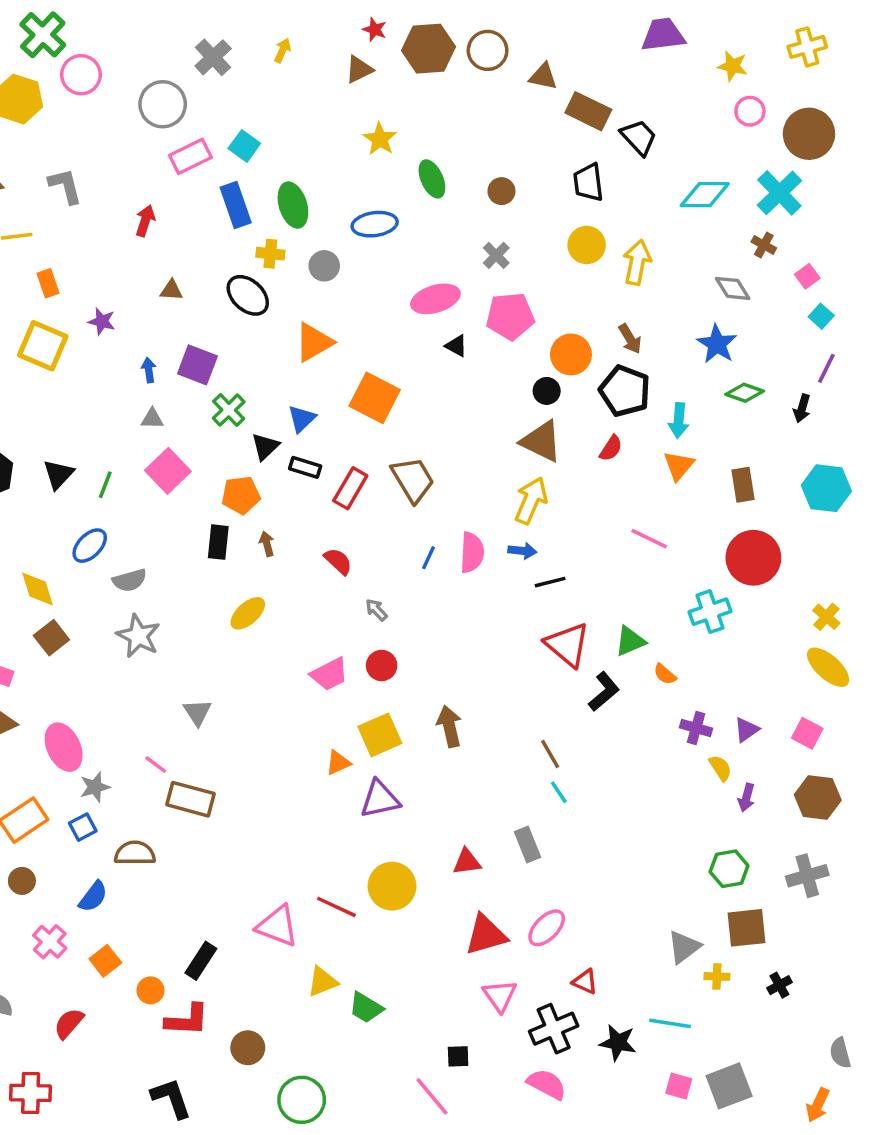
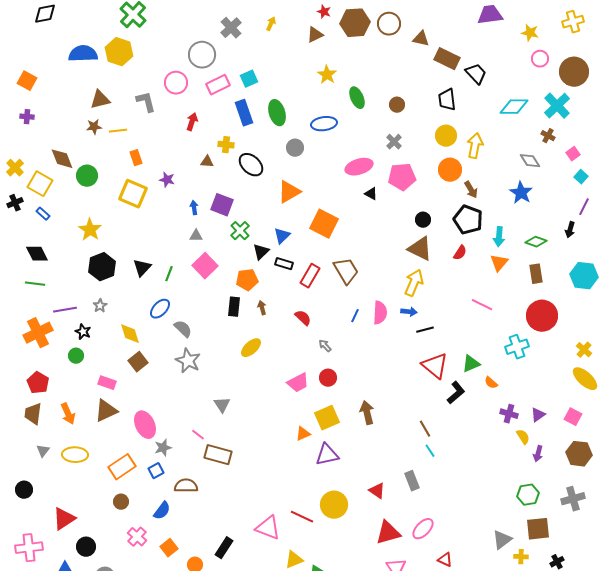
pink circle: (81, 75) -> (176, 83), moved
cyan square: (244, 146) -> (249, 79), turned 30
yellow cross: (270, 254) -> (226, 145), moved
orange circle: (571, 354) -> (450, 170), moved
green diamond: (745, 393) -> (536, 242), moved
gray semicircle: (130, 580) -> (183, 329), turned -120
red triangle: (467, 862) -> (377, 491), turned 42

